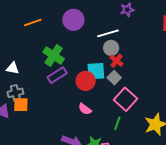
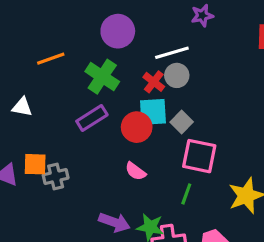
orange line: (33, 22) -> (51, 59), moved
green cross: (54, 55) -> (102, 77), moved
red cross: (116, 61) -> (154, 82), moved
gray cross: (15, 93) -> (56, 176), moved
pink square: (126, 99) -> (199, 156), turned -30

